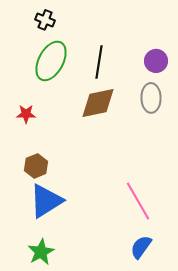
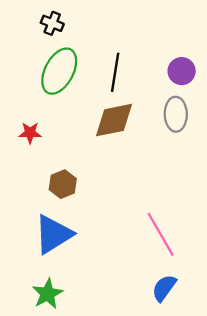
brown hexagon: (36, 166) -> (63, 184), moved

